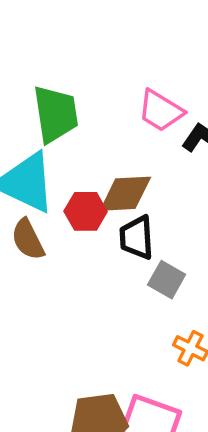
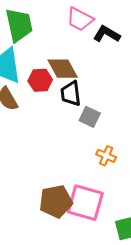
brown diamond: (125, 194) -> (63, 69), turned 68

